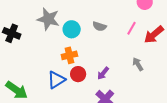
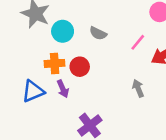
purple arrow: (103, 73) -> (63, 89), moved, turned -72
red circle: (78, 74) -> (80, 67), moved

